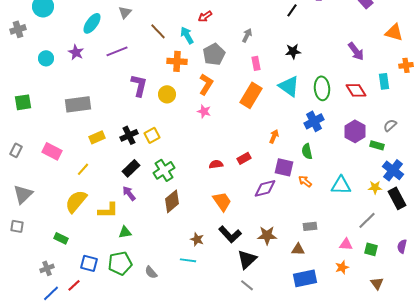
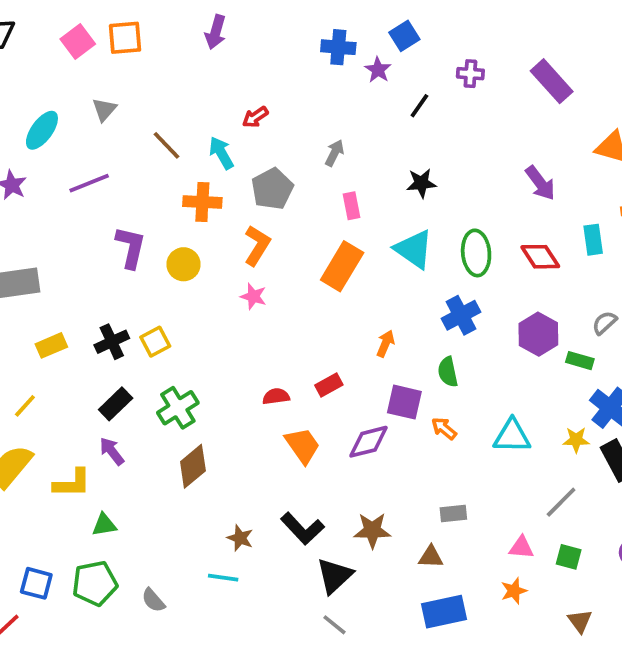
orange trapezoid: (222, 201) -> (302, 445), moved

